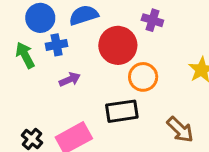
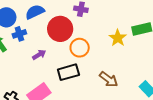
purple arrow: (70, 79) -> (39, 55), moved

